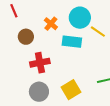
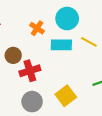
yellow line: (98, 32) -> (89, 42), moved
brown circle: (26, 37) -> (13, 55), moved

